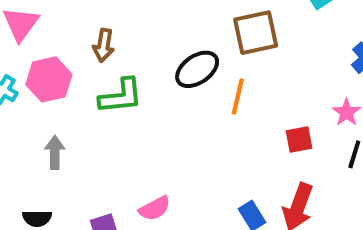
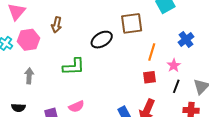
green L-shape: (121, 96) -> (74, 67), moved
orange line: (238, 97) -> (152, 52), moved

